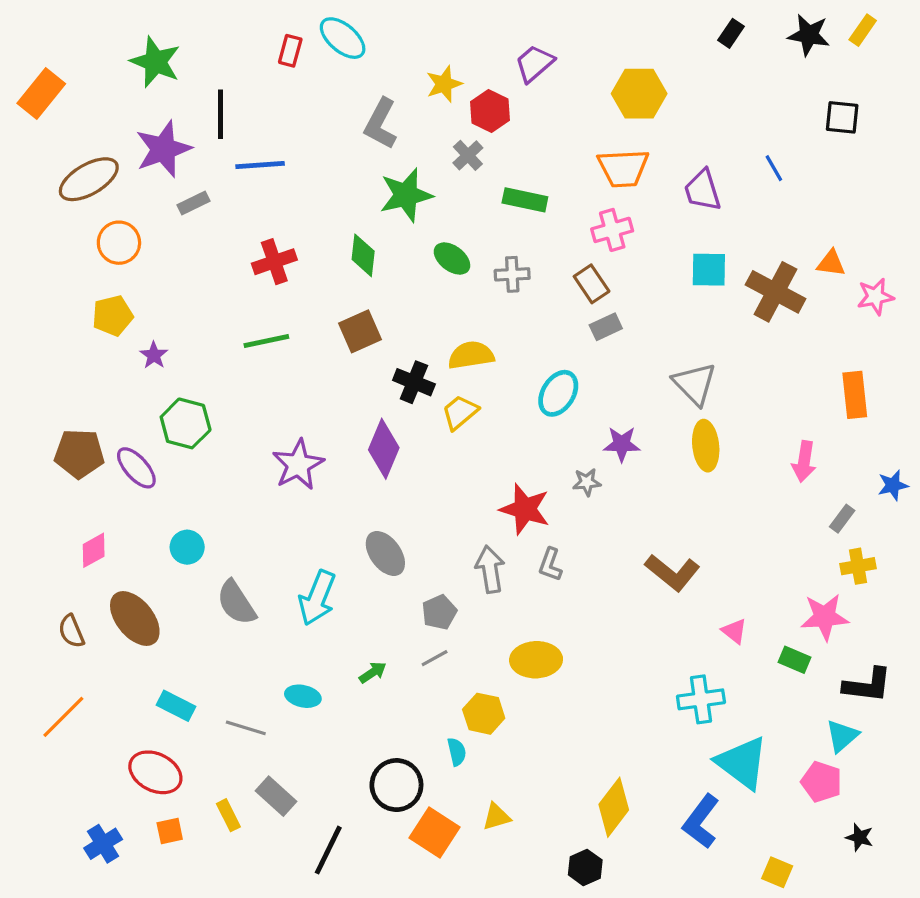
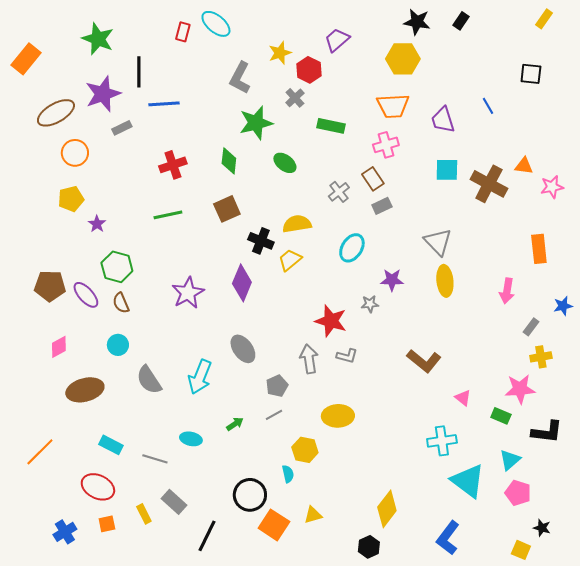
black star: (809, 35) -> (417, 22), moved
gray cross: (512, 274) -> (339, 192), moved, turned -35
gray L-shape: (550, 565) -> (347, 356), turned -95
brown ellipse: (135, 619) -> (85, 390), turned -66
brown semicircle: (71, 631) -> (121, 303), moved
cyan triangle: (842, 736) -> (510, 460), moved
blue L-shape: (701, 821) -> (448, 538), moved
yellow square: (777, 872) -> (521, 550), moved

